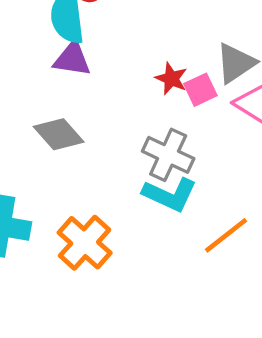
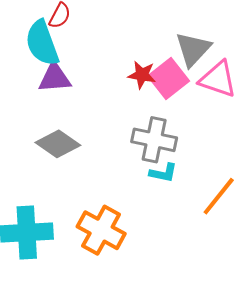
pink square: (200, 90) -> (169, 78), size x1.4
cyan L-shape: (170, 195) -> (163, 173), size x0.6

